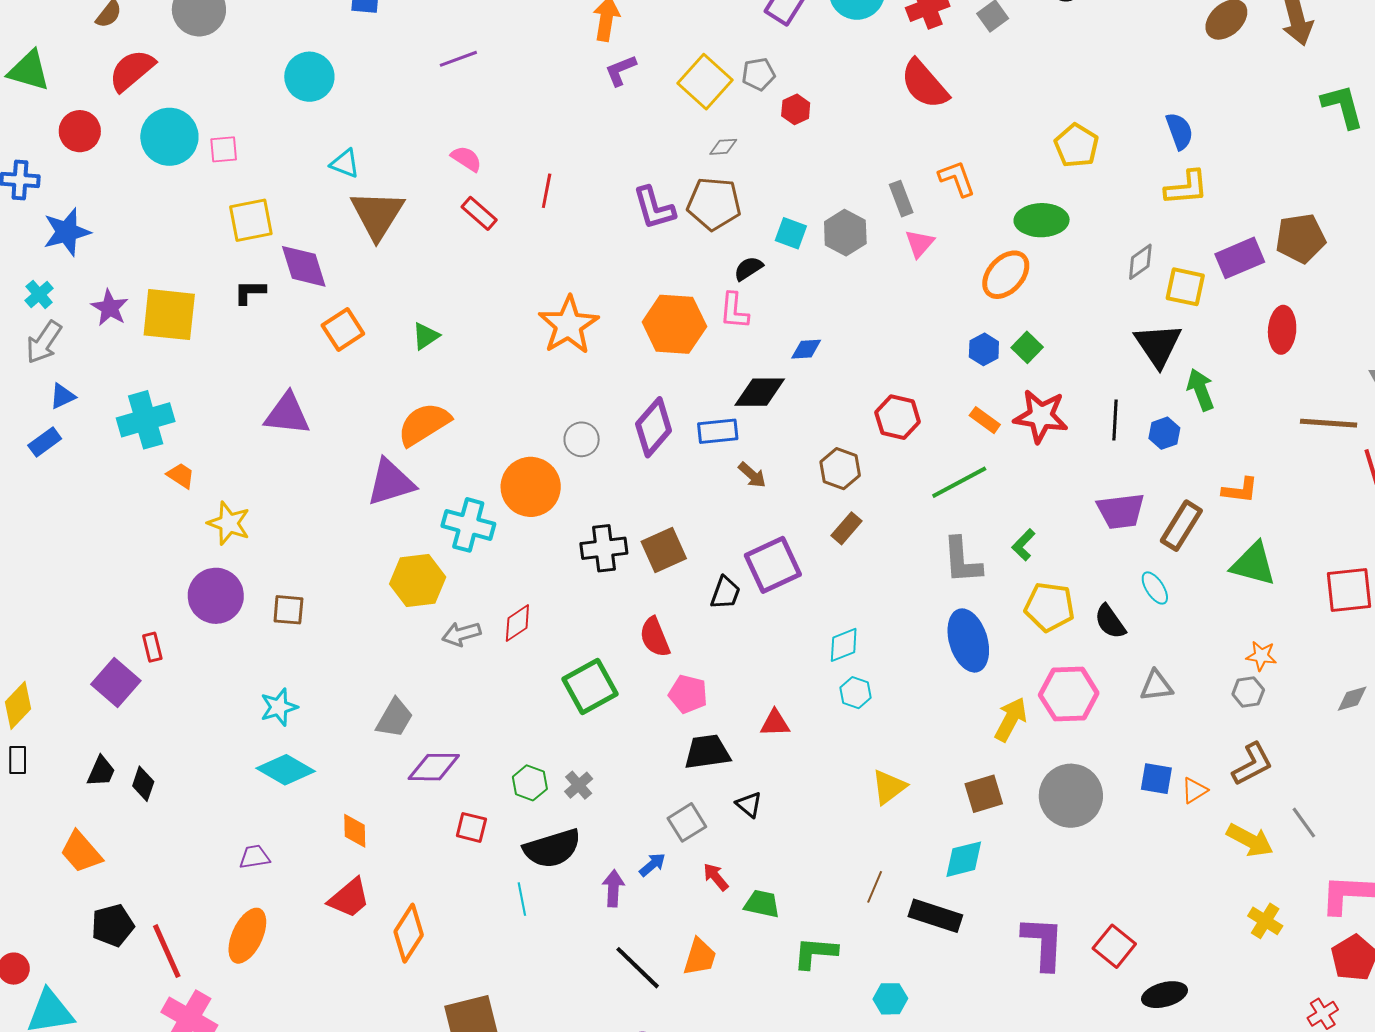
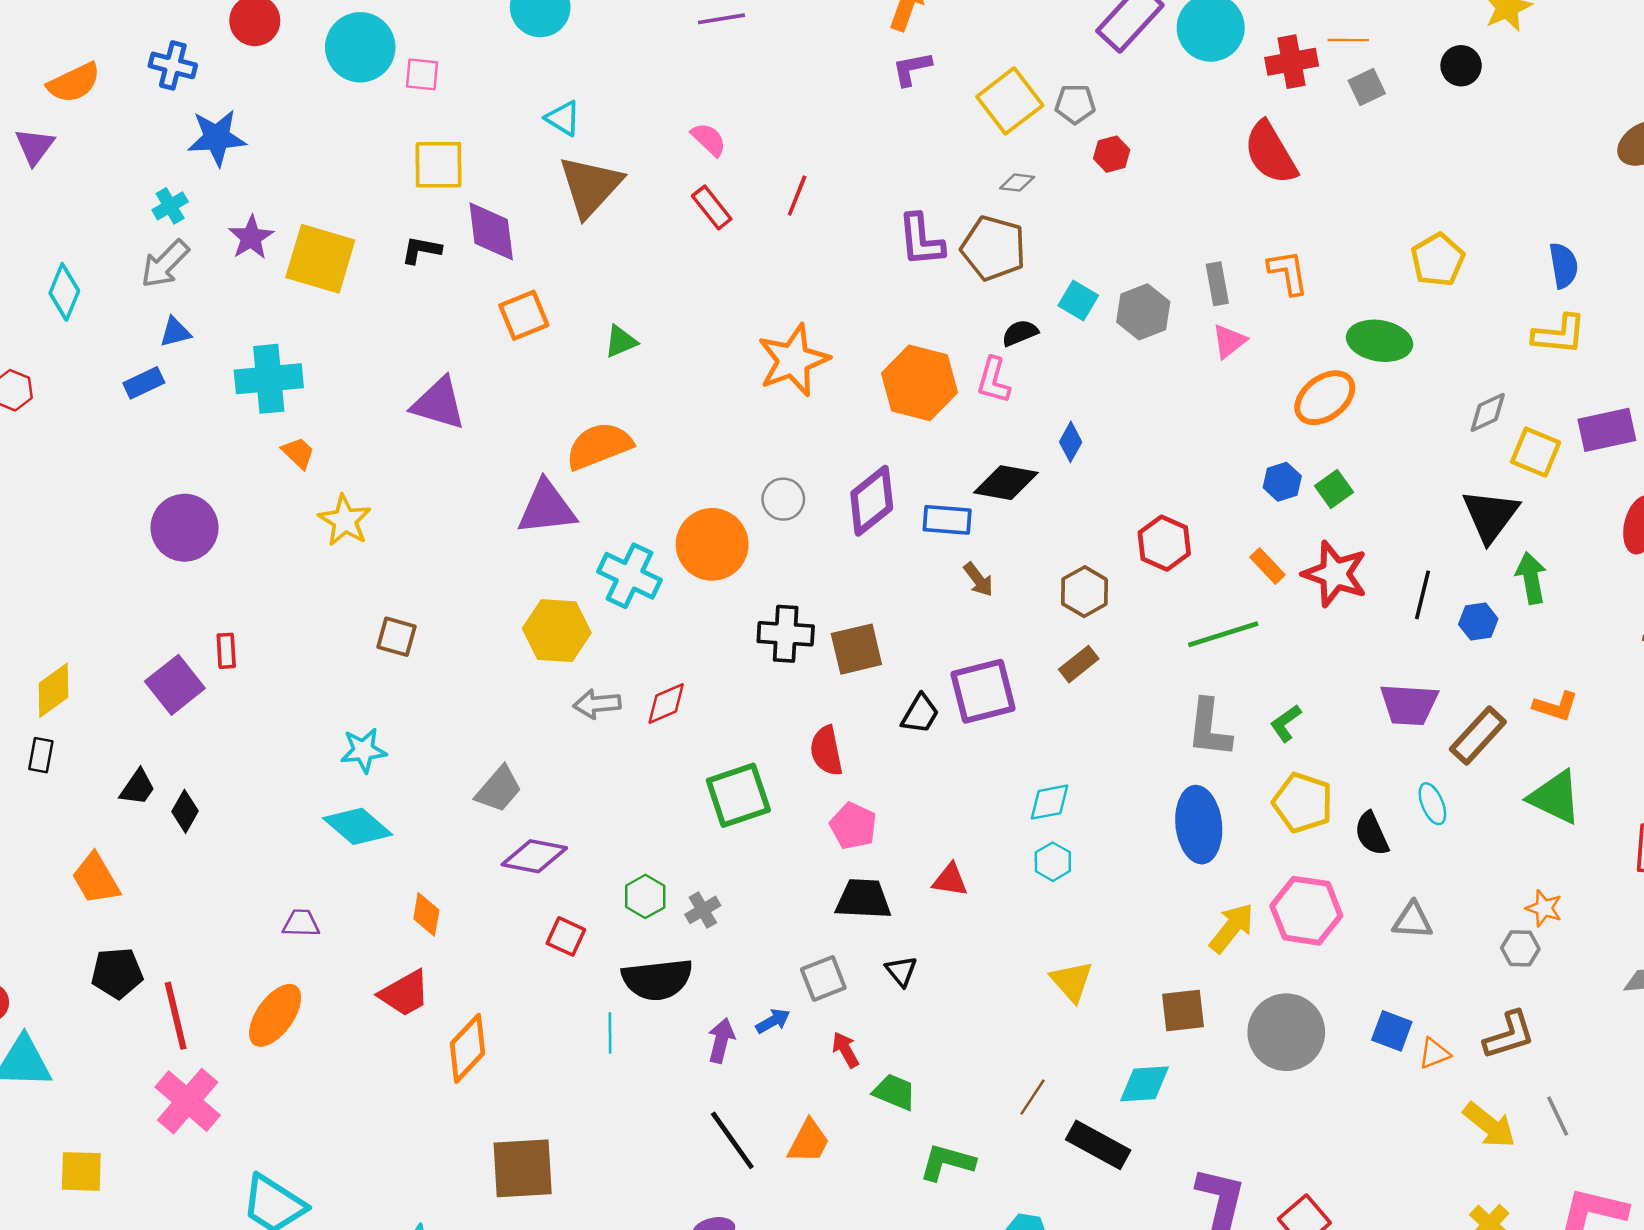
blue diamond: (806, 349) -> (1071, 442), turned -68
purple circle: (216, 596) -> (184, 528), moved
yellow triangle: (889, 787) -> (1072, 981), turned -45

